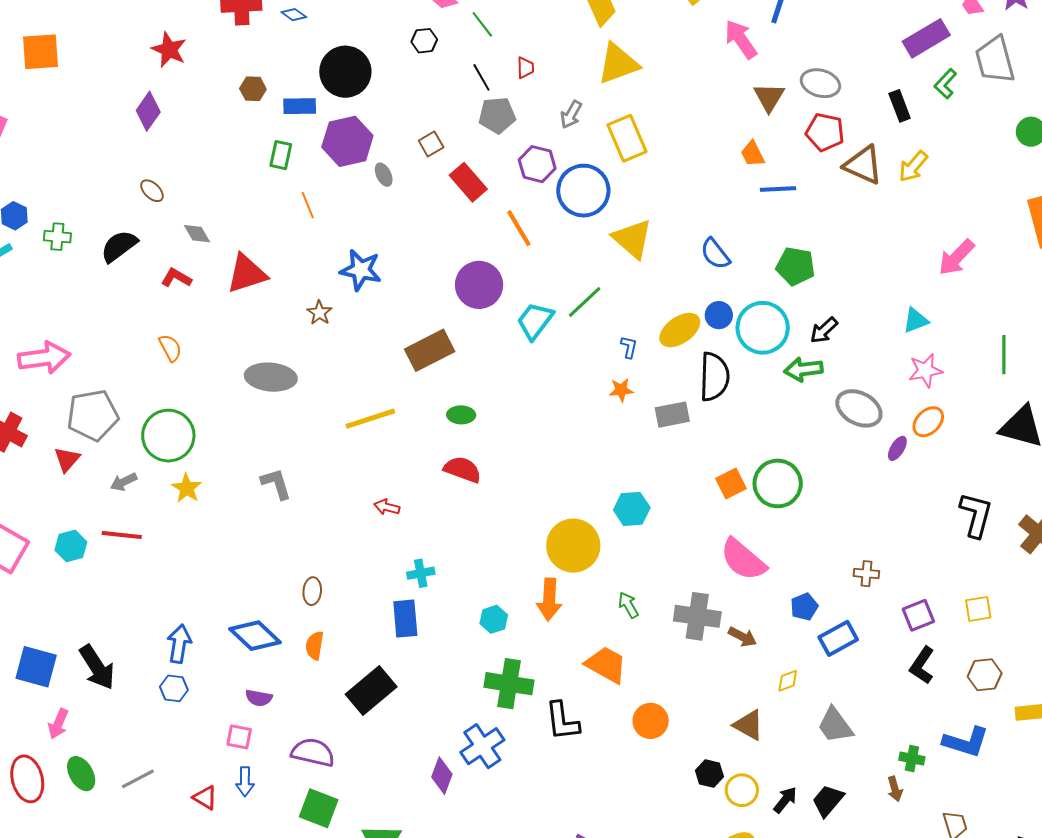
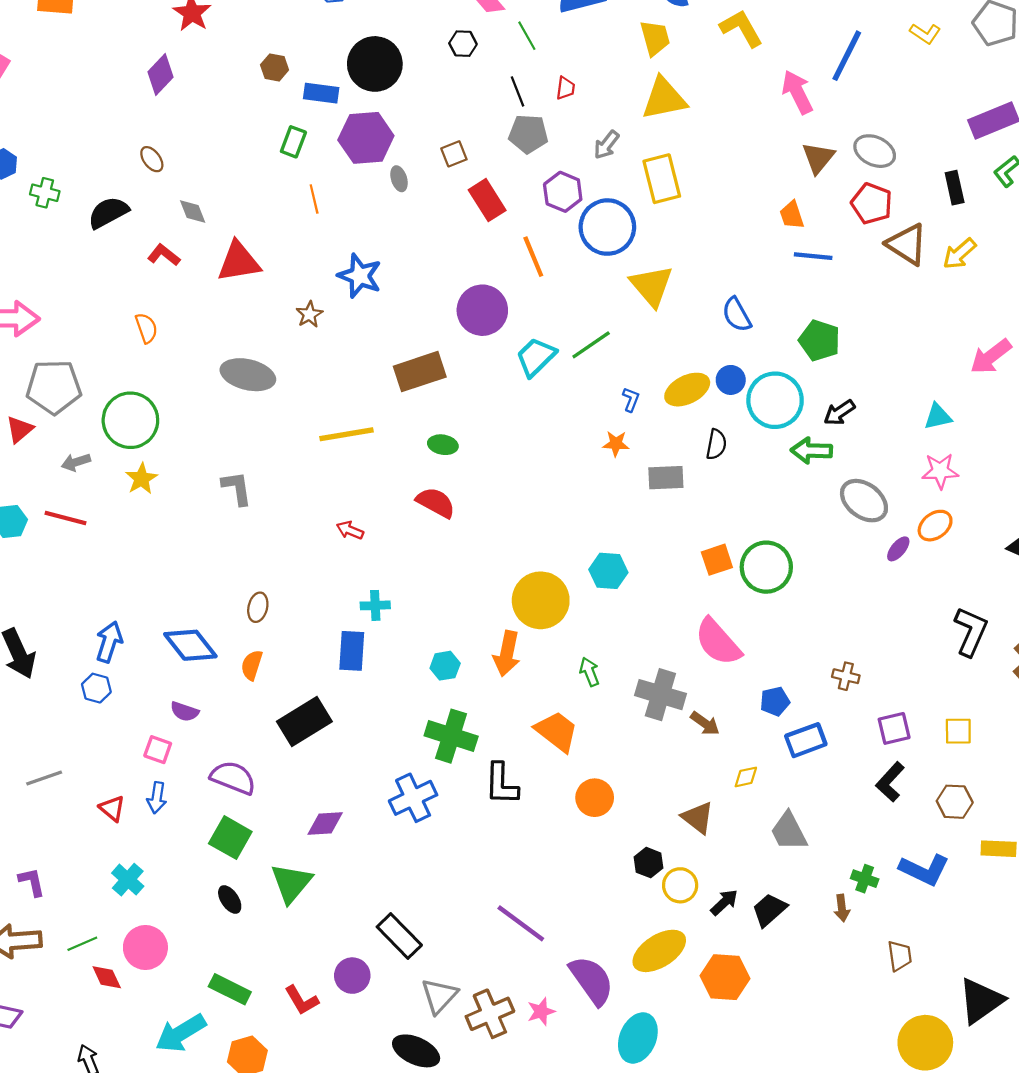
black semicircle: (714, 377) -> (716, 444), size x0.6
purple diamond: (442, 776) -> (325, 823), moved, turned 57

